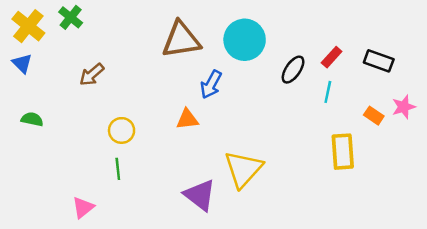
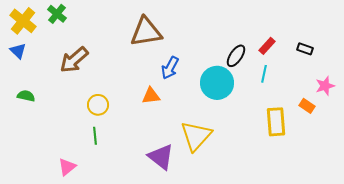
cyan circle: (245, 40) -> (217, 83), moved
black rectangle: (379, 61) -> (305, 49), size x0.7
brown arrow: (92, 75) -> (74, 60), size x1.4
orange rectangle: (374, 116) -> (307, 106), moved

